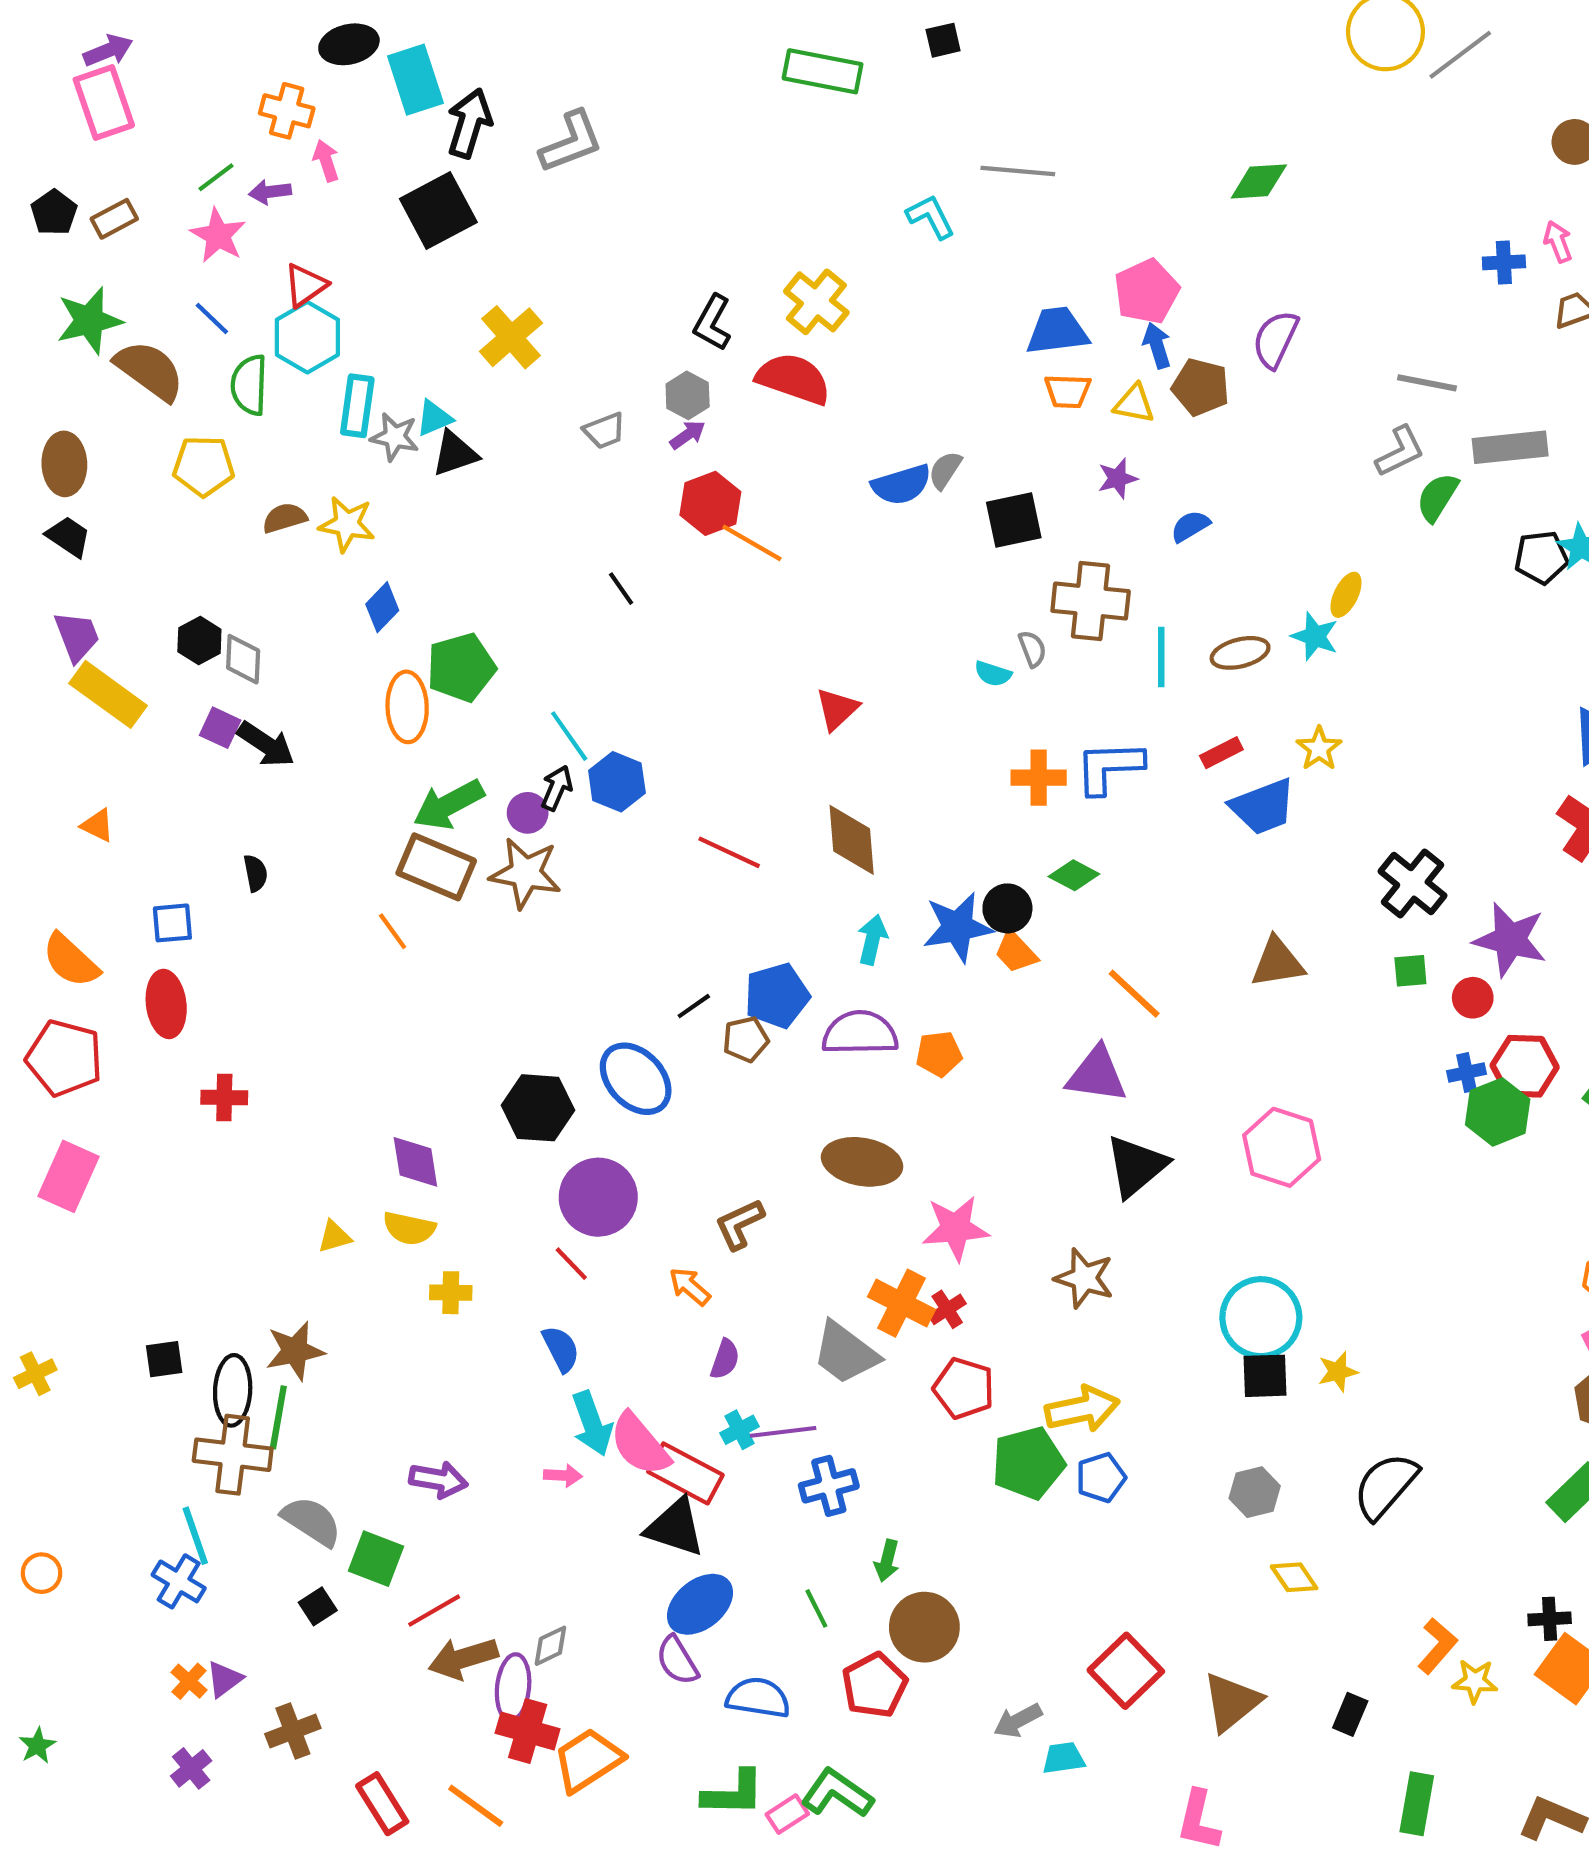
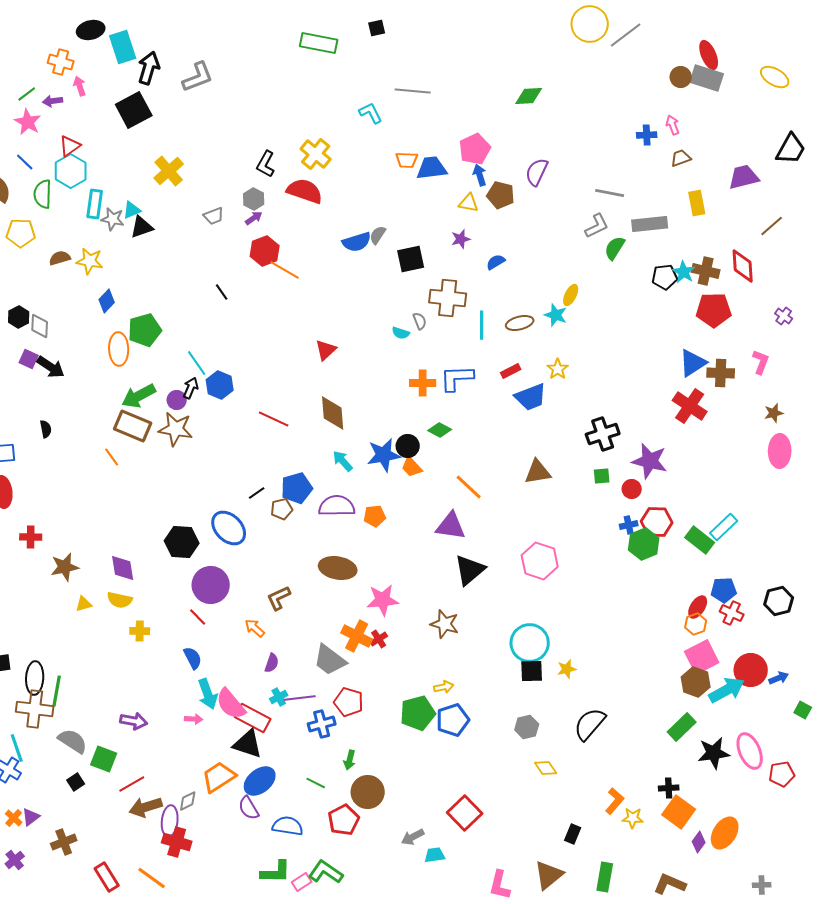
orange trapezoid: (1068, 391) -> (407, 160), moved
black cross: (1412, 883) -> (603, 434), turned 32
cyan arrow: (872, 940) -> (343, 461), turned -55
brown star: (295, 1351) -> (65, 567), moved
red pentagon: (964, 1388) -> (349, 702), moved
yellow arrow: (1082, 1409) -> (444, 687), size x0.6
blue pentagon: (1101, 1478) -> (453, 720), size x1.4
green line: (816, 1608) -> (316, 783), turned -36
brown triangle: (1232, 1702) -> (549, 875), moved
orange trapezoid: (588, 1760) -> (219, 777), moved

